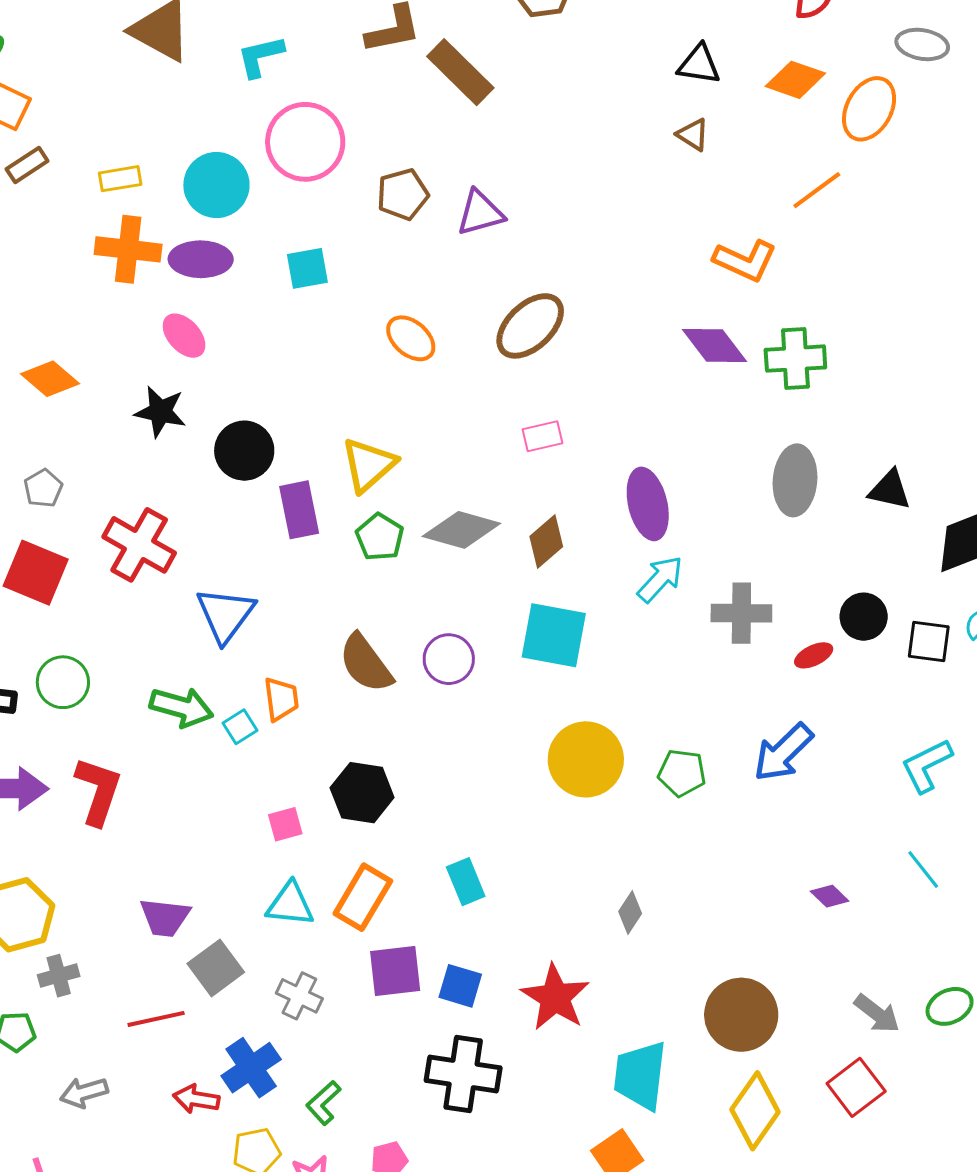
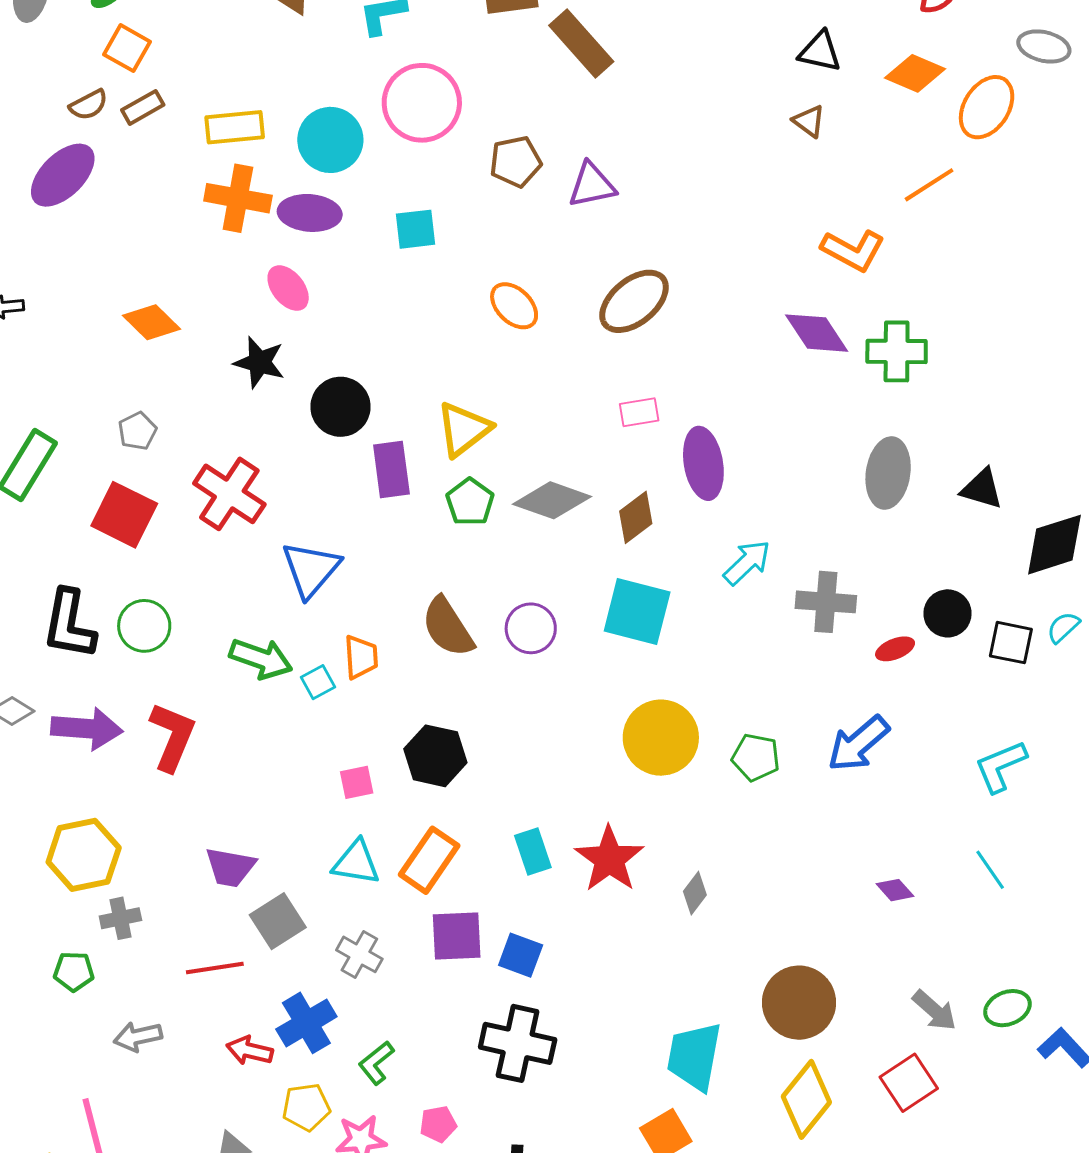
yellow rectangle: (120, 179) -> (235, 127), size x1.4
purple ellipse: (648, 504) -> (703, 463), moved
red star: (555, 997) -> (609, 859), moved

